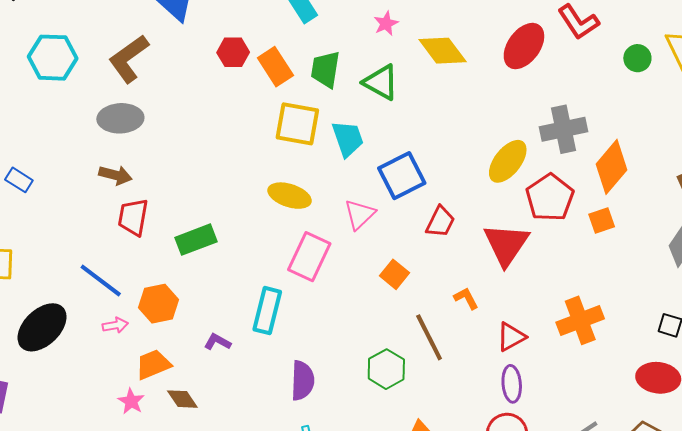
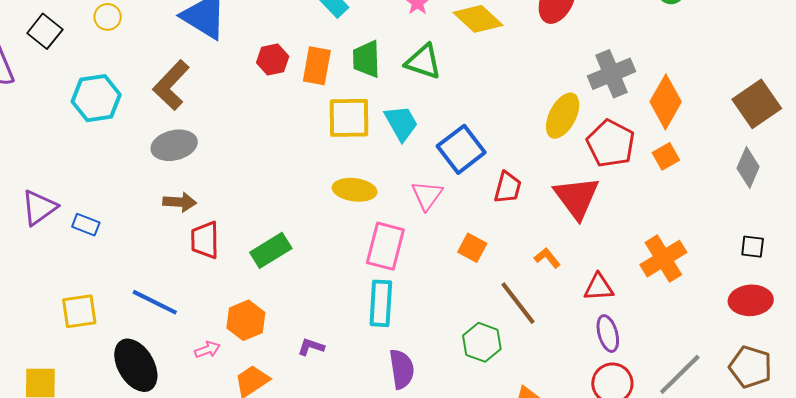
orange rectangle: (275, 67) -> (317, 66), turned 54
blue line: (101, 280) -> (155, 302), moved
cyan rectangle: (267, 311) -> (381, 303), moved
black ellipse: (42, 327) -> (136, 365), turned -66
red triangle: (511, 337) -> (599, 287), turned 36

